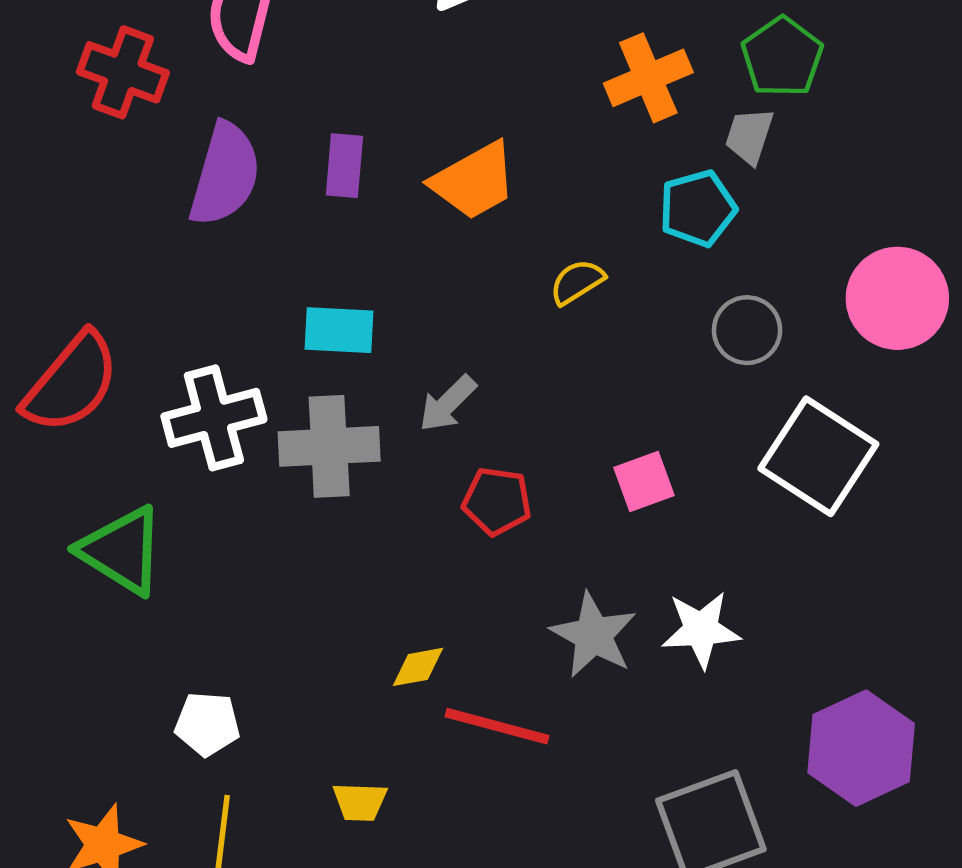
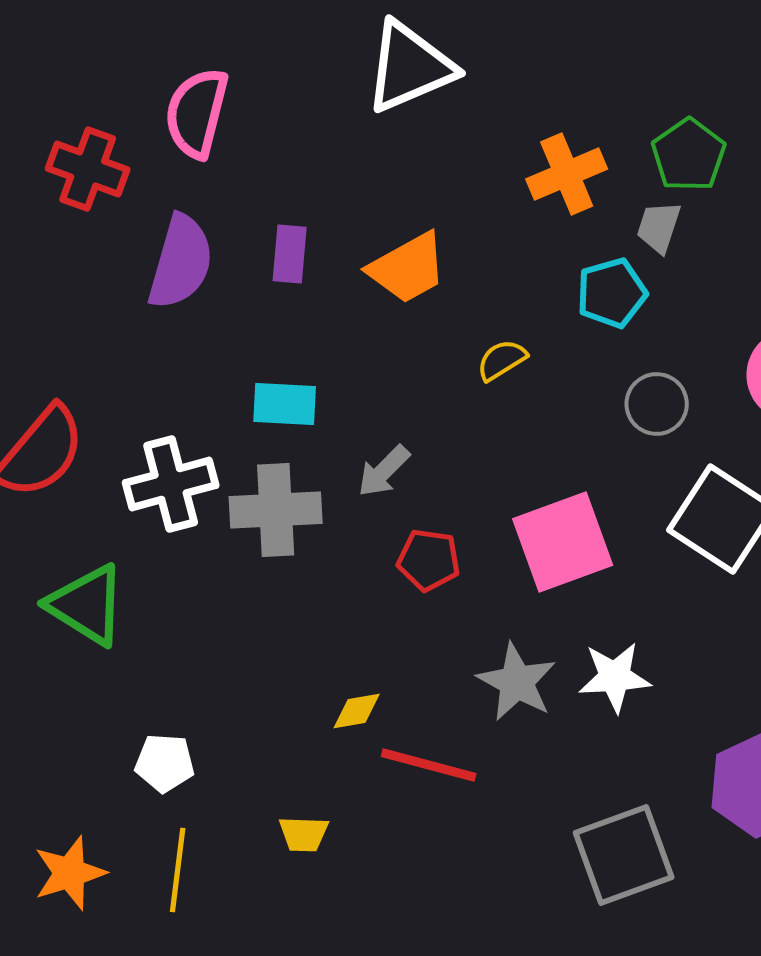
pink square: (644, 482) -> (563, 542), size x1.8

